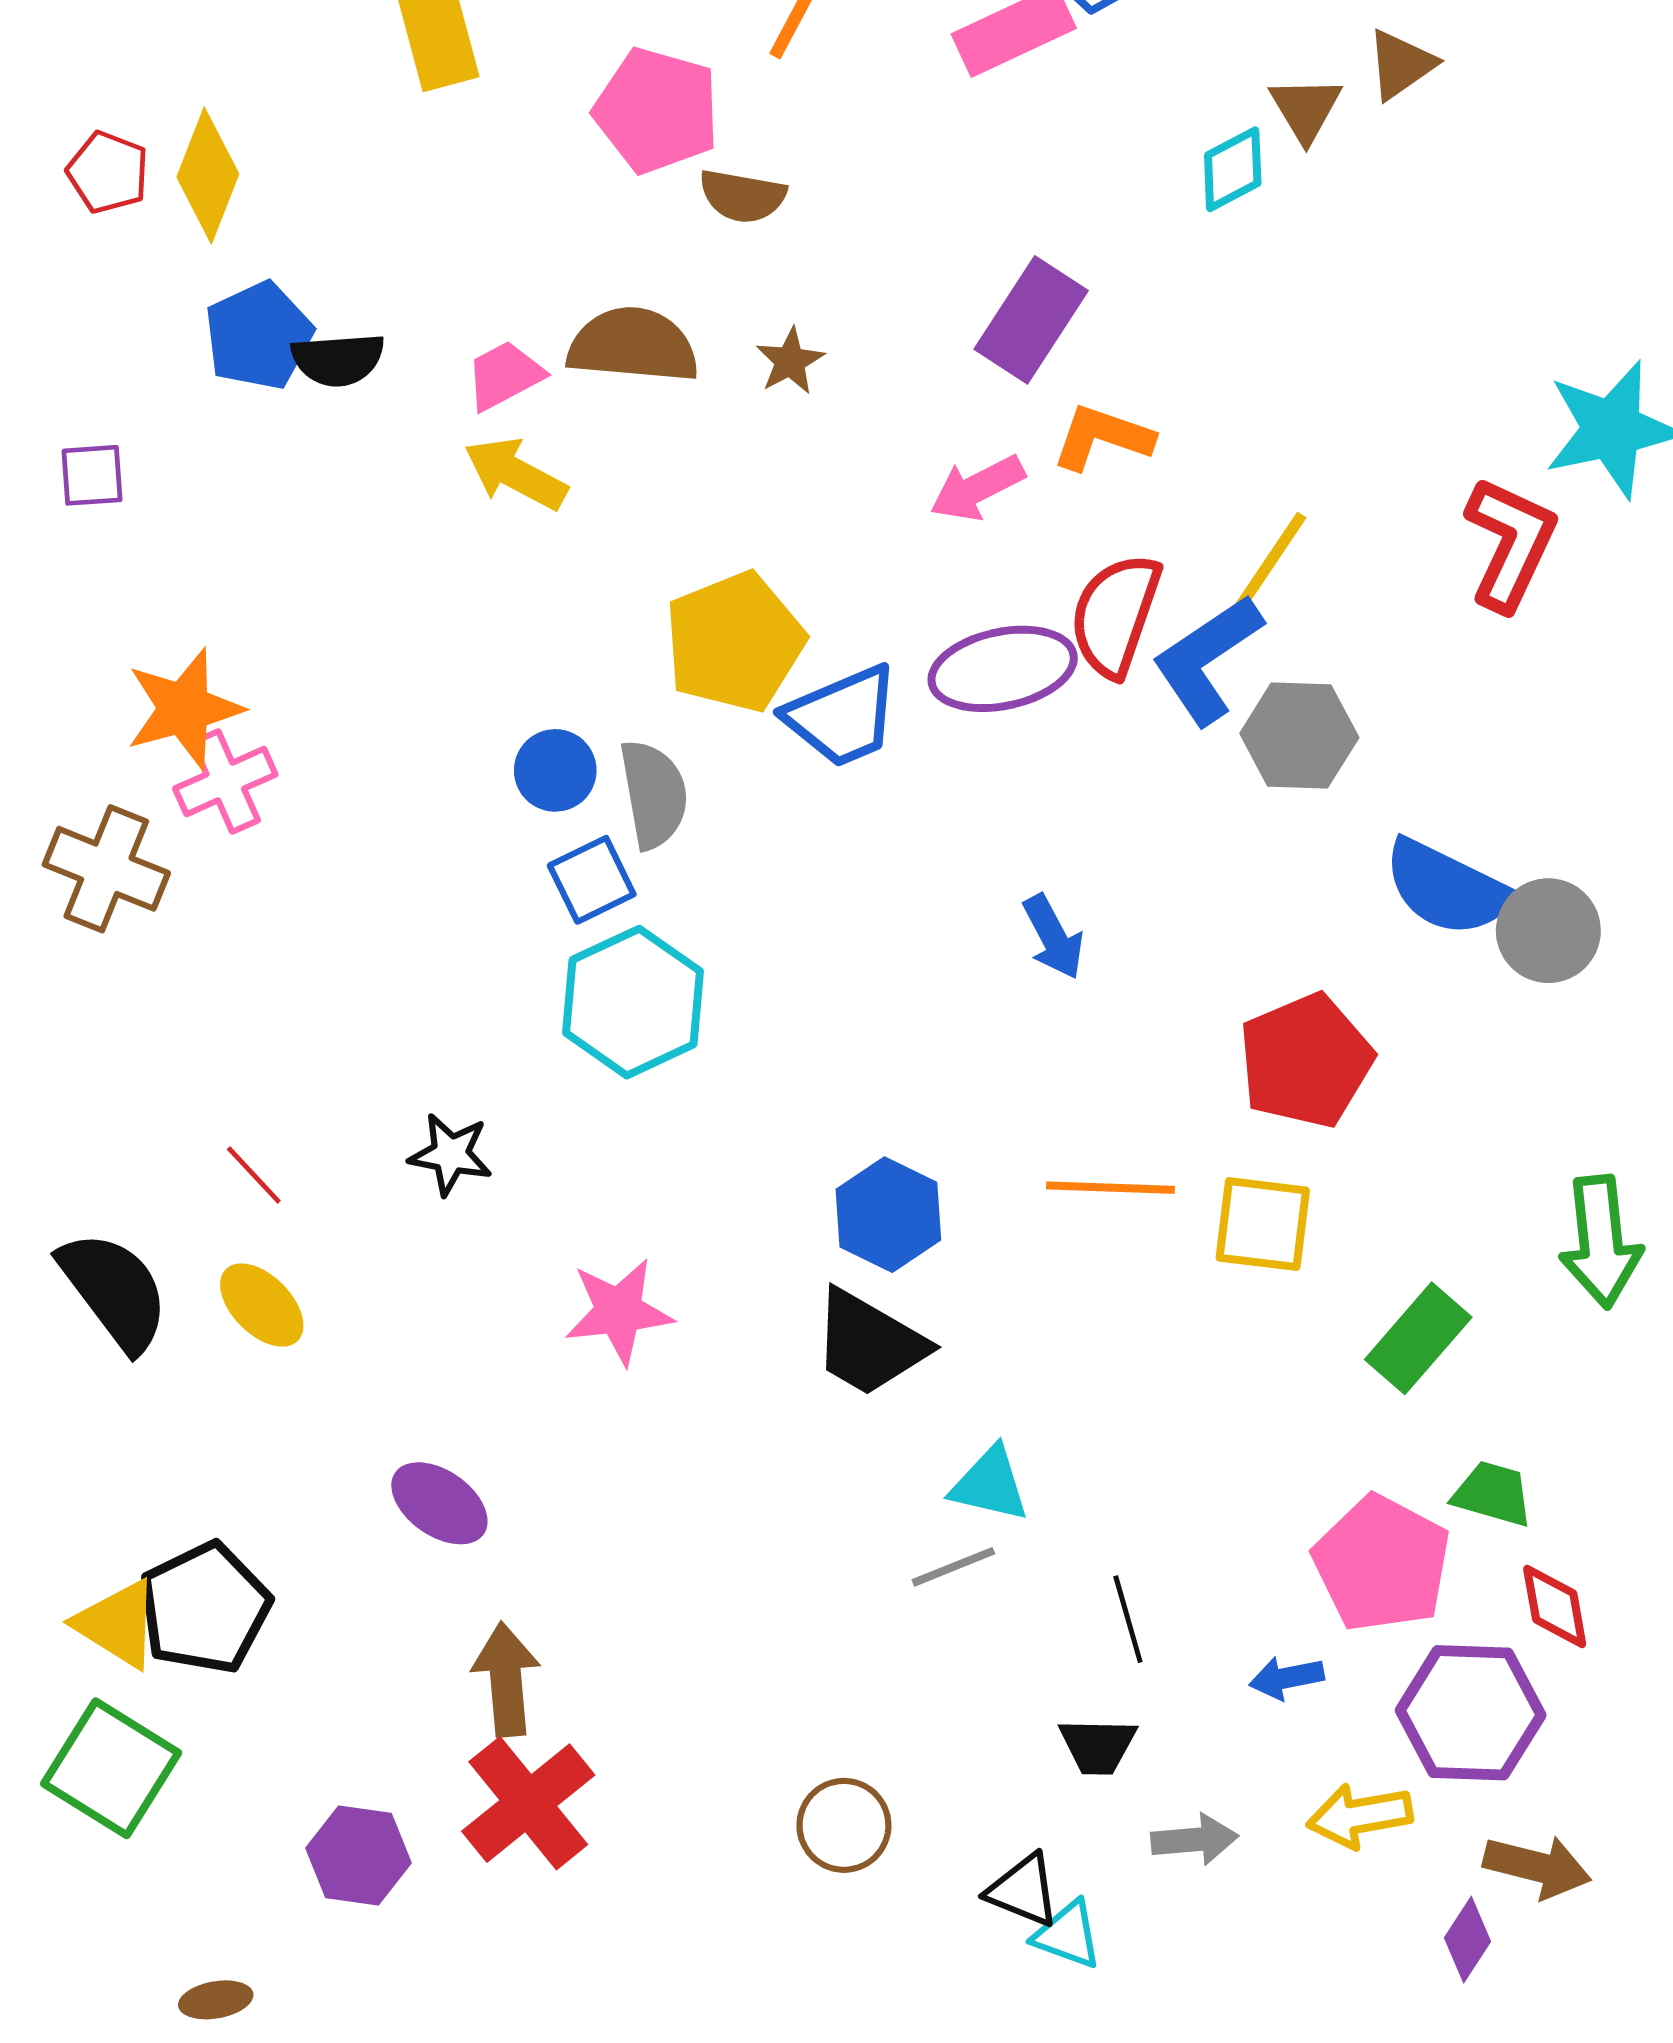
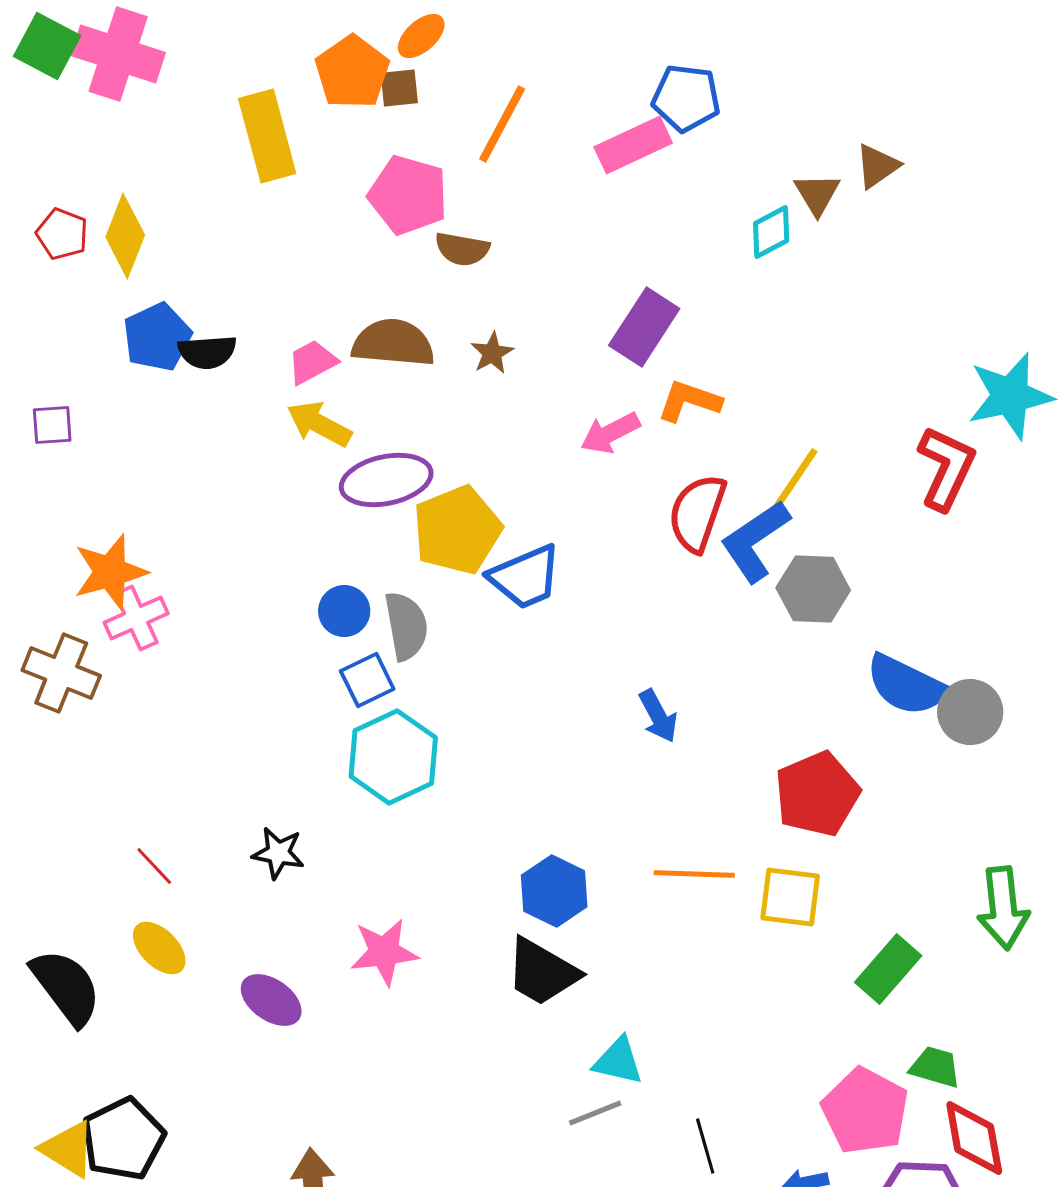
purple ellipse: (1003, 669) -> (386, 480), moved
black semicircle: (114, 1291) -> (66, 987), moved
purple ellipse: (439, 1503) -> (271, 1000), moved
red diamond: (1555, 1606) -> (974, 1138), size x1.4

